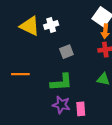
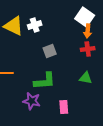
purple star: (61, 105) -> (32, 101), moved

